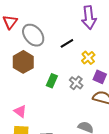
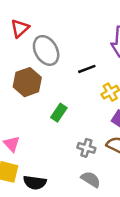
gray cross: (76, 83) -> (86, 148), moved, turned -32

